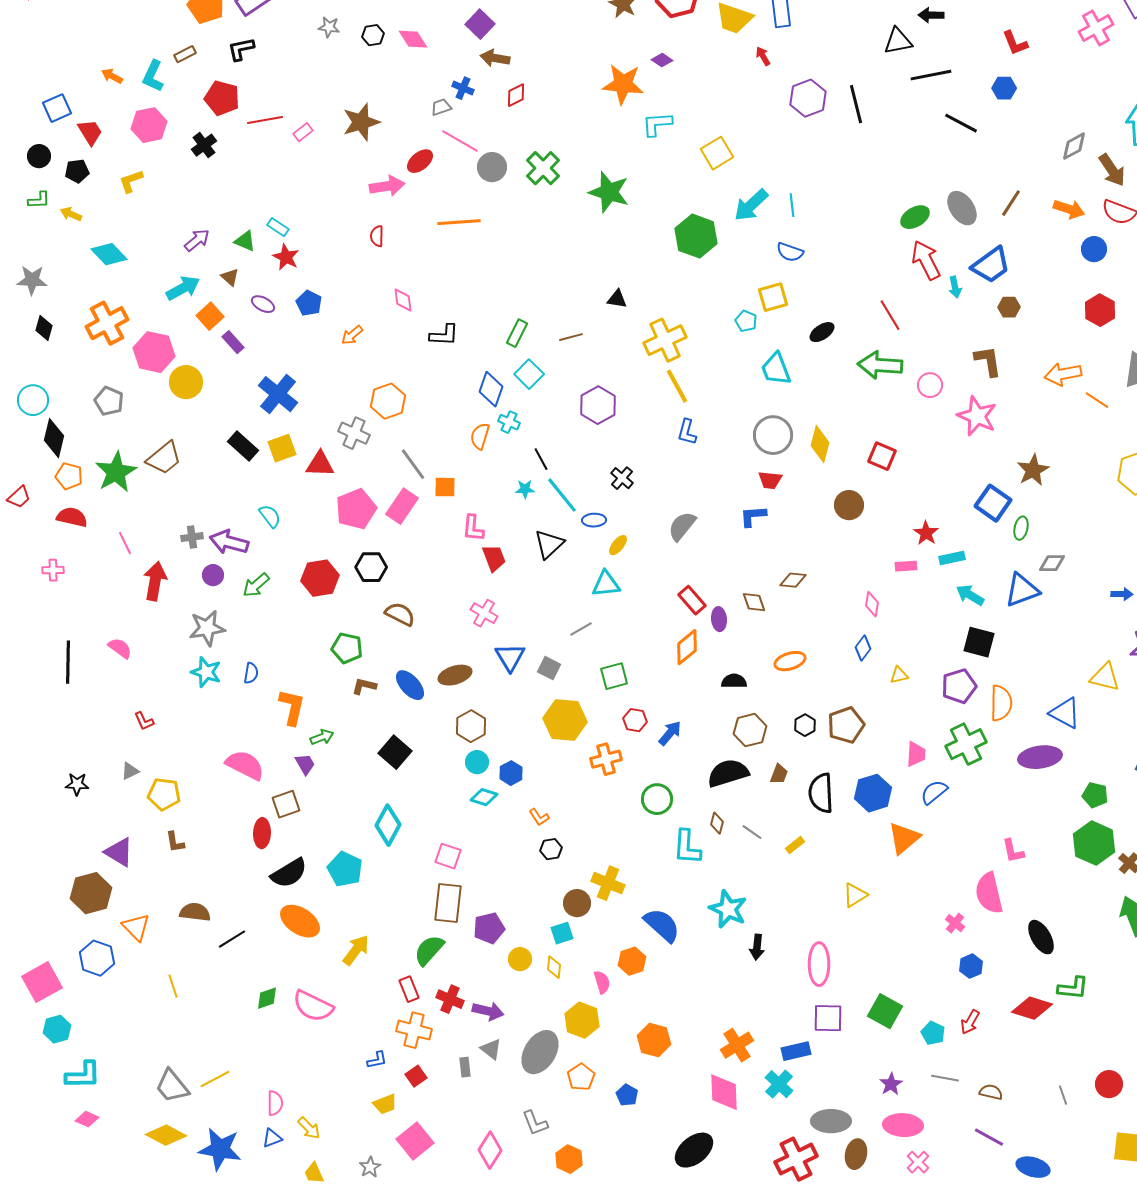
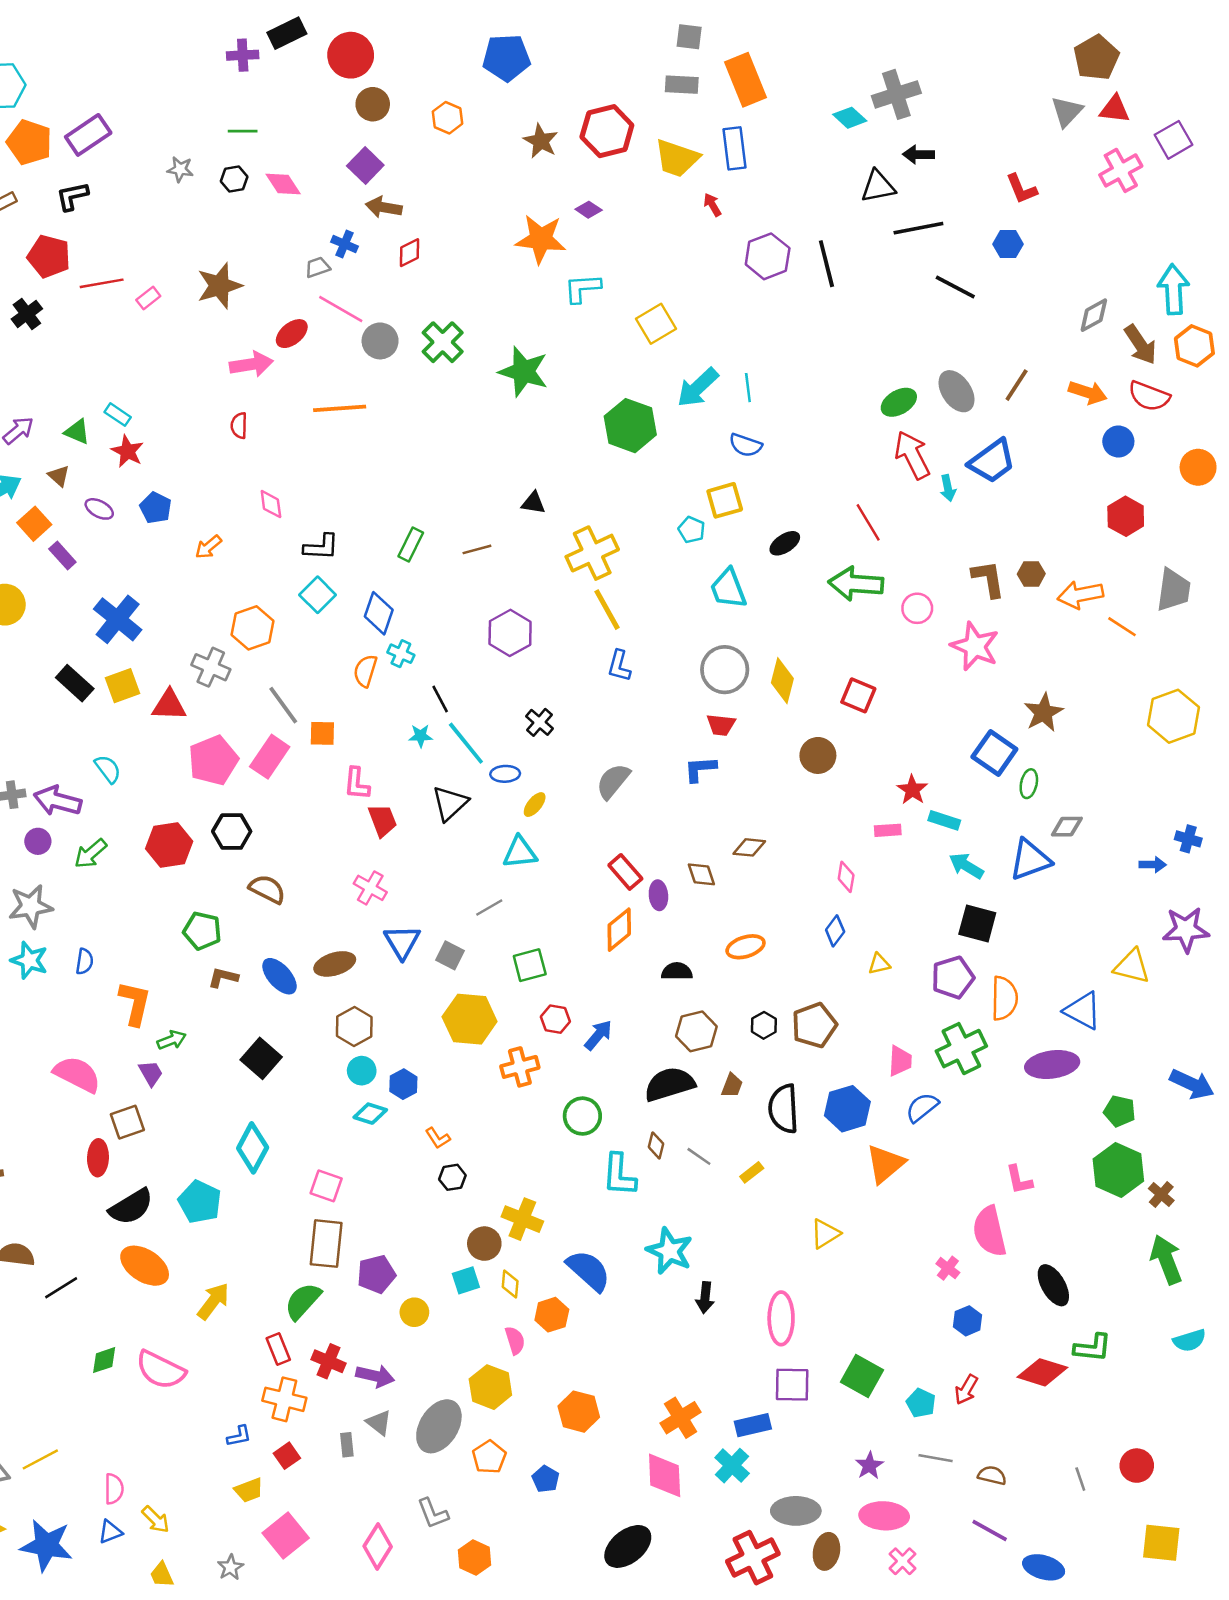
brown hexagon: (1009, 307) -> (1031, 574), moved
cyan square: (529, 374) -> (318, 595), moved
cyan rectangle: (952, 558) -> (944, 820), turned 30
yellow diamond: (554, 967) -> (510, 1284), moved

